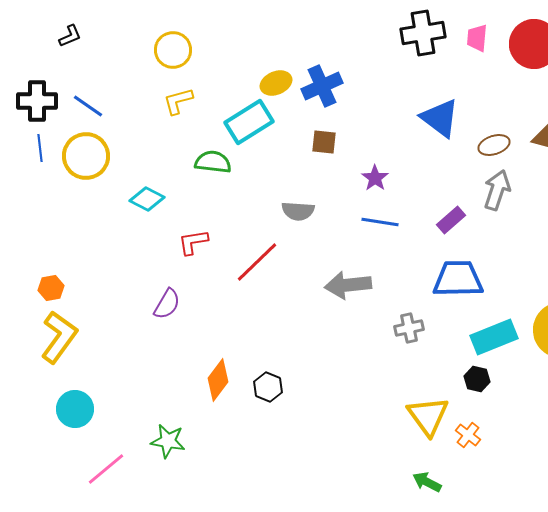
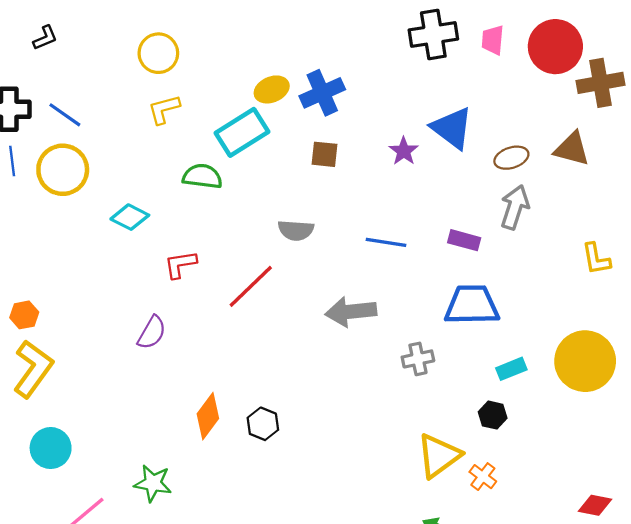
purple star: (375, 178) -> (404, 151), moved
purple rectangle: (451, 220) -> (464, 240), turned 56
cyan rectangle: (494, 337) -> (511, 369), size x0.6
yellow triangle: (428, 416) -> (439, 456), turned 30

